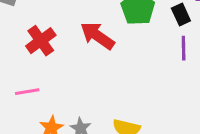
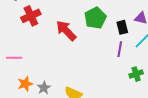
red cross: (41, 41) -> (31, 16), moved

